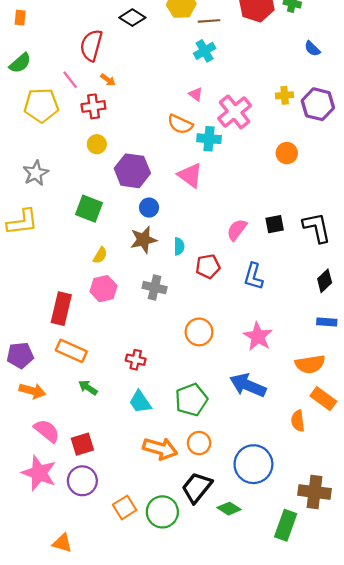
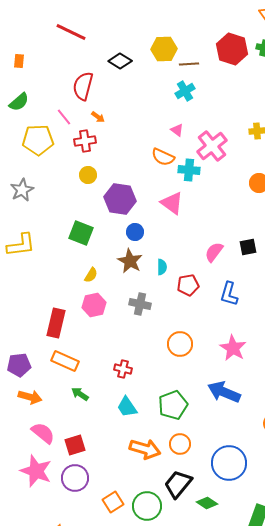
gray star: (36, 173) -> (22, 190), moved
brown star: (143, 240) -> (130, 261), turned -30

